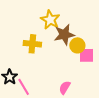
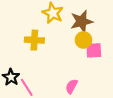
brown star: (64, 35) -> (82, 21), moved

